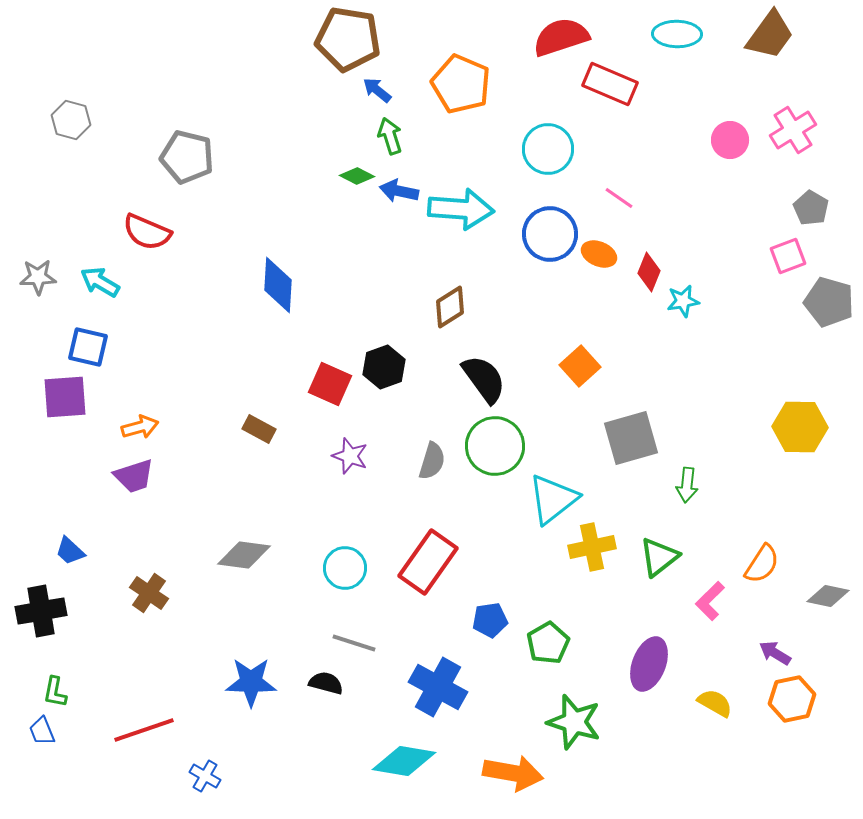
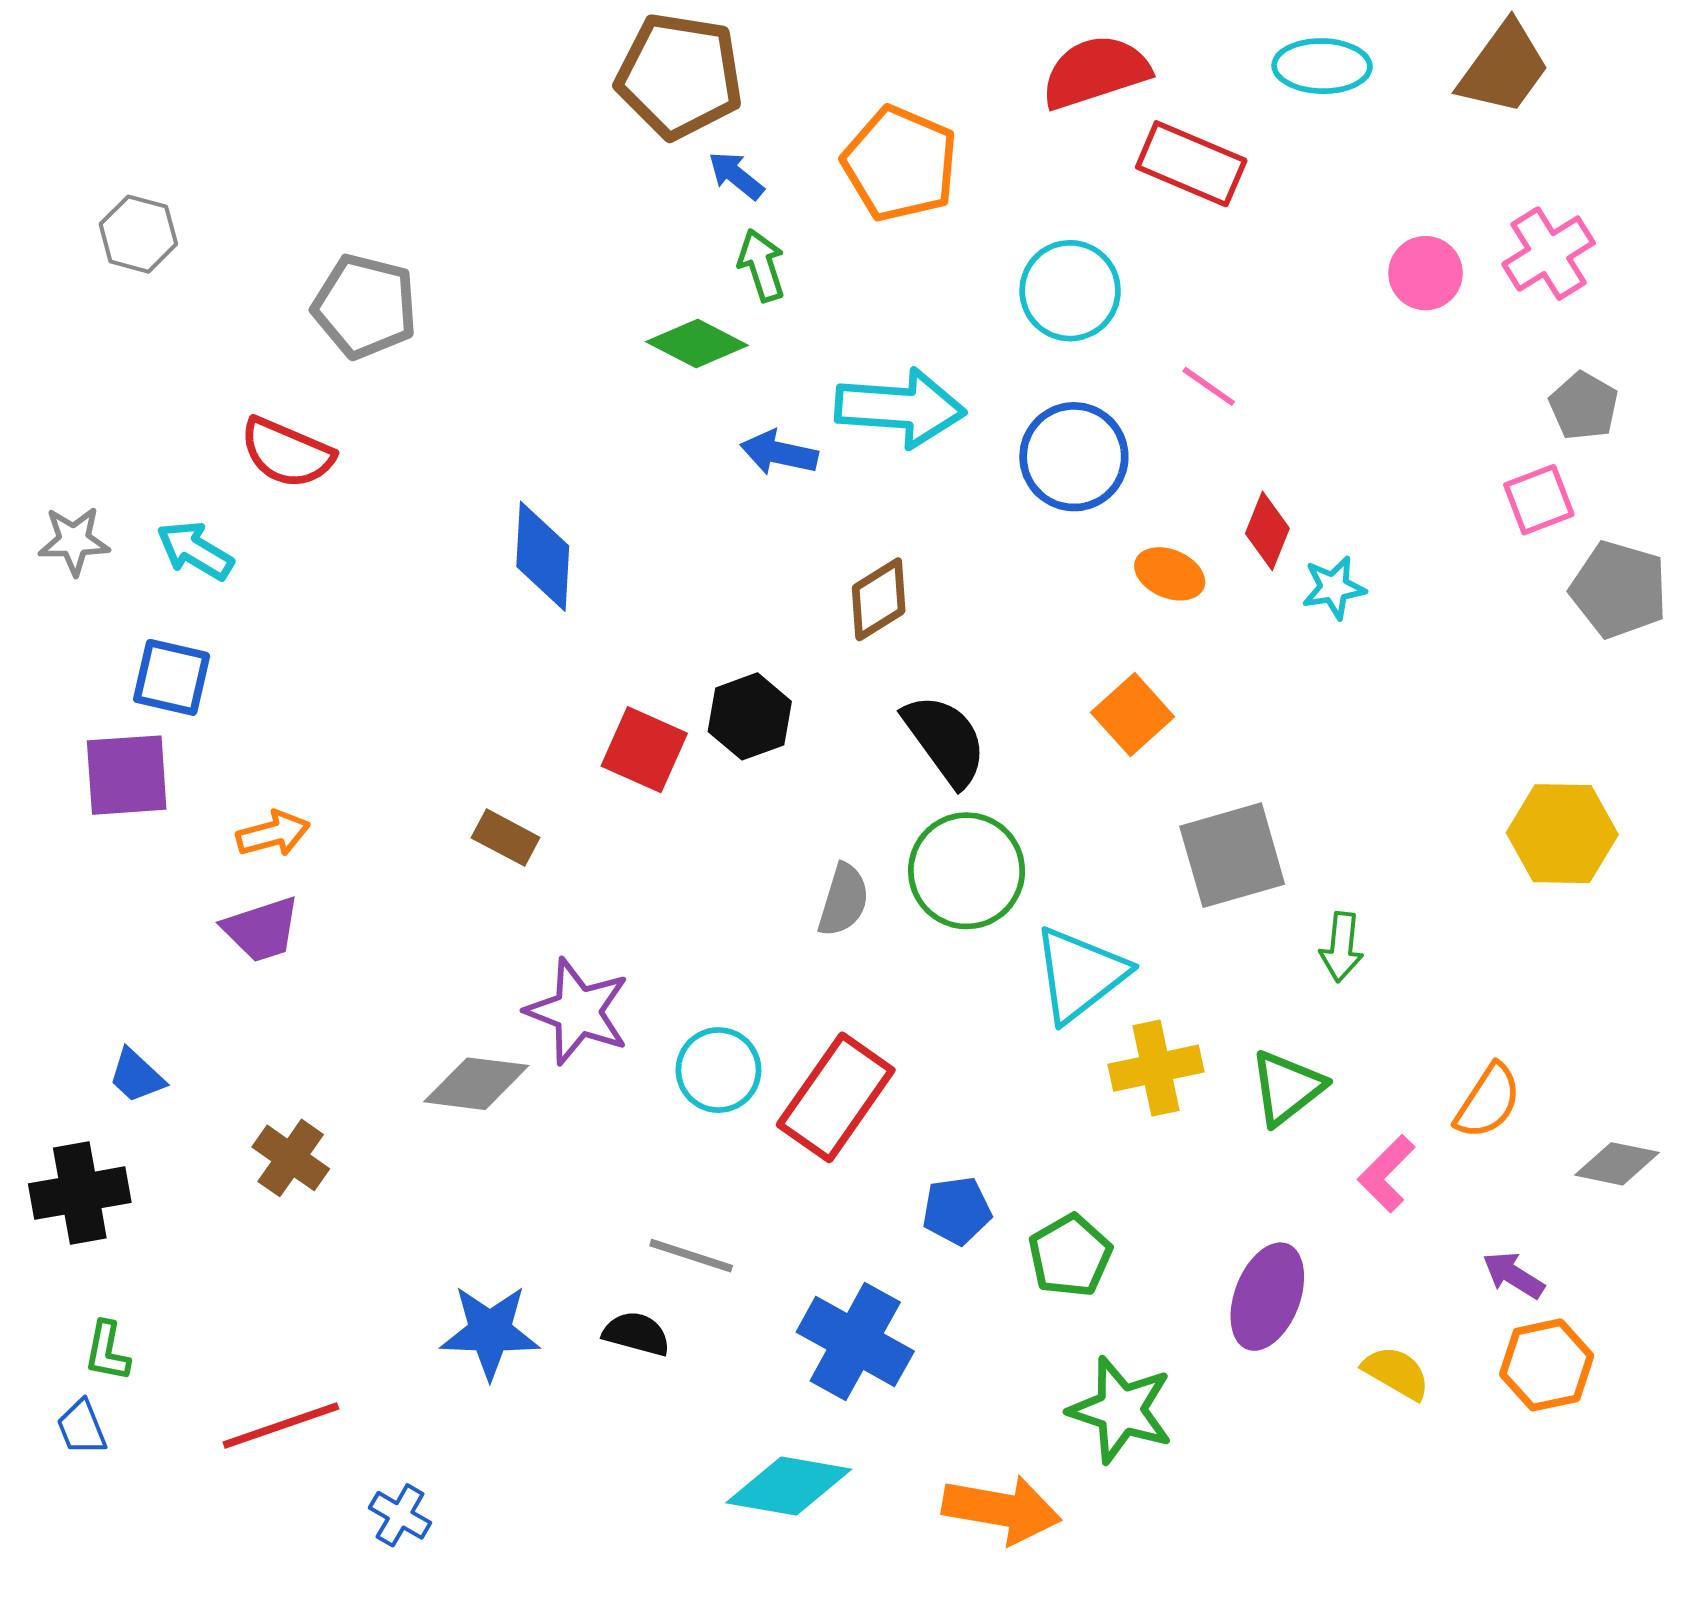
green diamond: (357, 176) -> (697, 343), size x1.4
blue arrow: (399, 191) -> (779, 453), moved
orange ellipse: (599, 254) -> (1170, 574), moved
purple star: (350, 456) -> (578, 1011), moved, size x1.5
cyan circle: (345, 568) -> (718, 1070), moved

